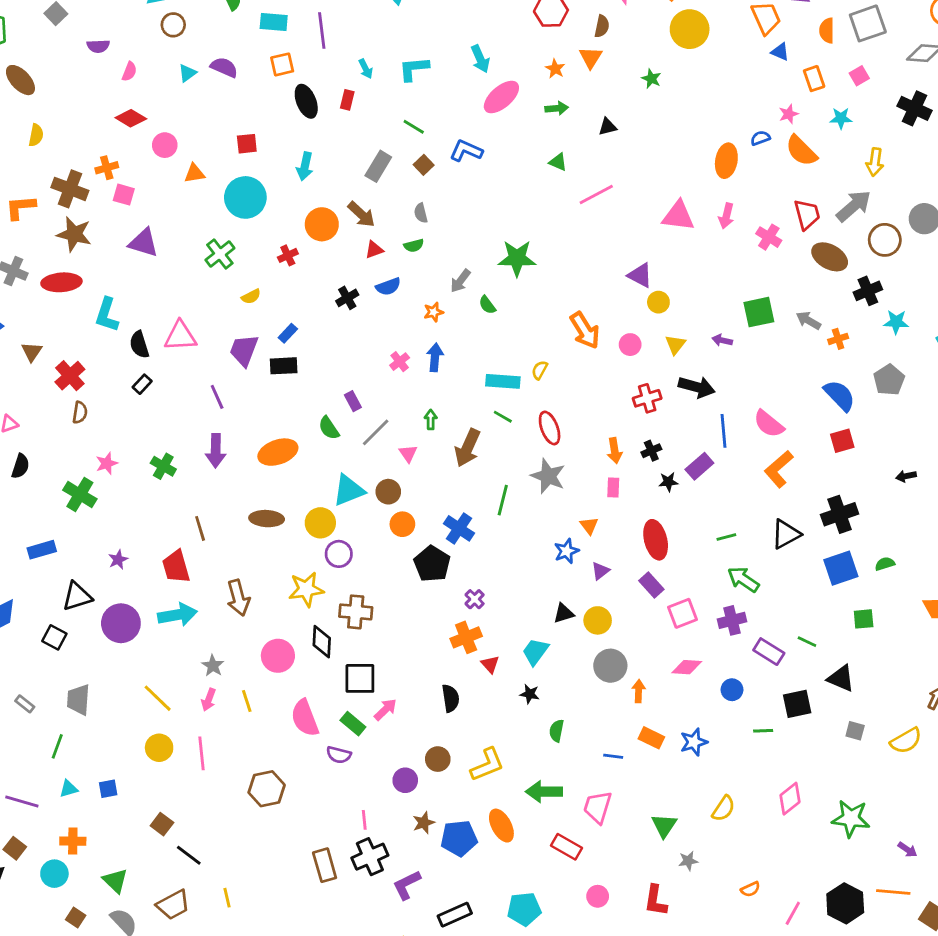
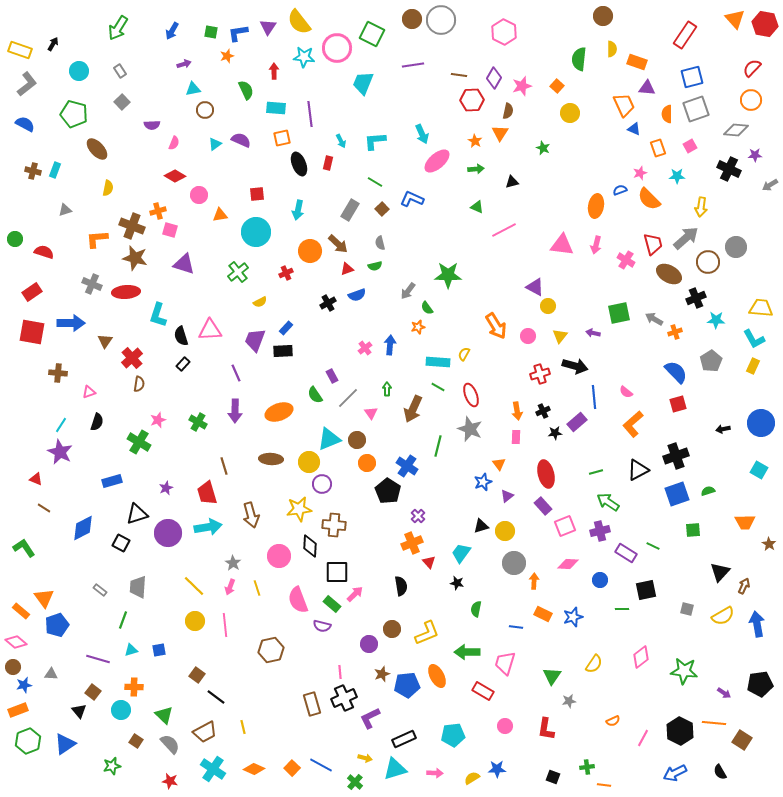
yellow circle: (690, 29) -> (570, 113), size x0.7
orange star: (434, 312) -> (418, 327), moved
pink semicircle: (769, 424) -> (626, 392), size x0.6
black triangle: (841, 678) -> (720, 572), moved, turned 50

